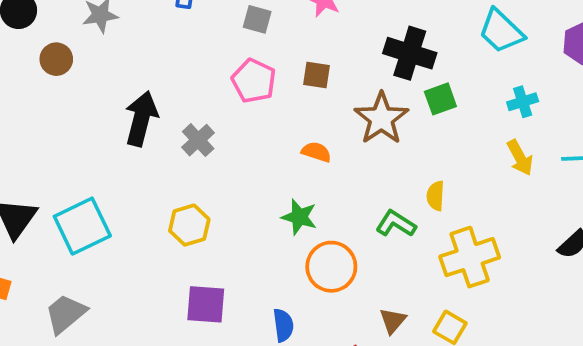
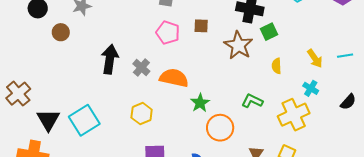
cyan cross: (523, 102) -> (311, 88), moved, turned -35
orange semicircle: (316, 152) -> (174, 78), moved, size x1.8
yellow semicircle: (436, 196) -> (277, 66), moved
green star: (299, 217) -> (200, 103), turned 30

